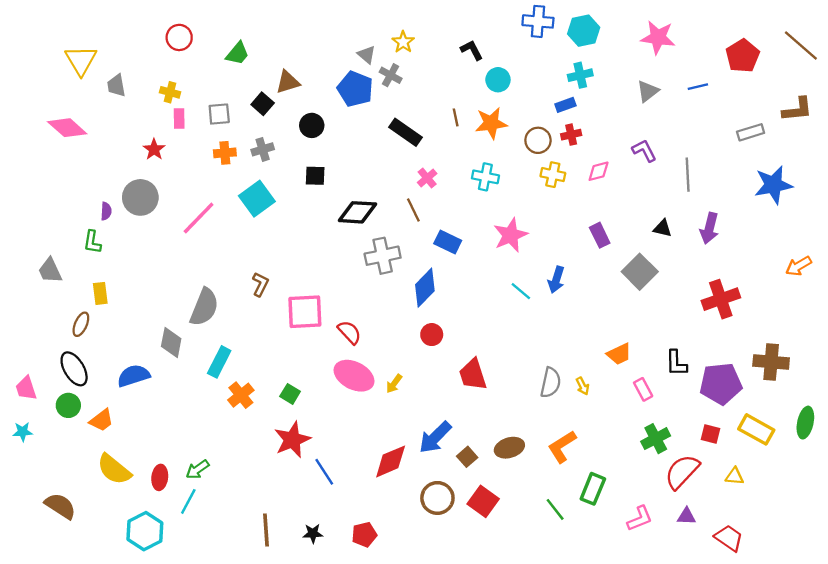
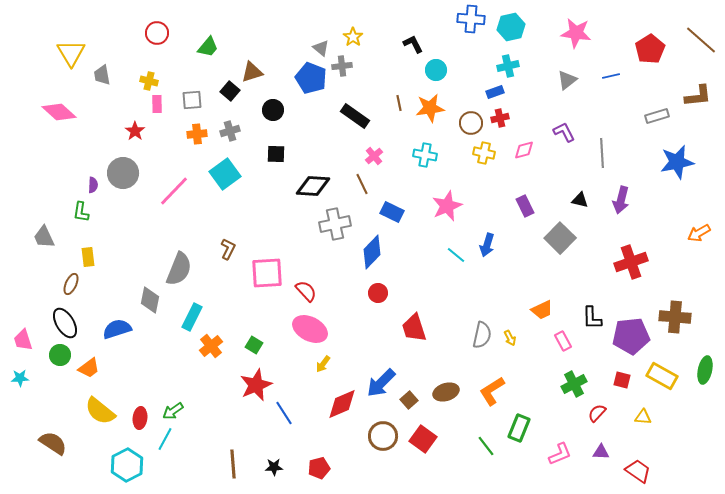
gray cross: (391, 75) -> (342, 66), turned -36
yellow arrow: (394, 384) -> (323, 364), moved
red semicircle: (682, 472) -> (597, 413), size x0.6

